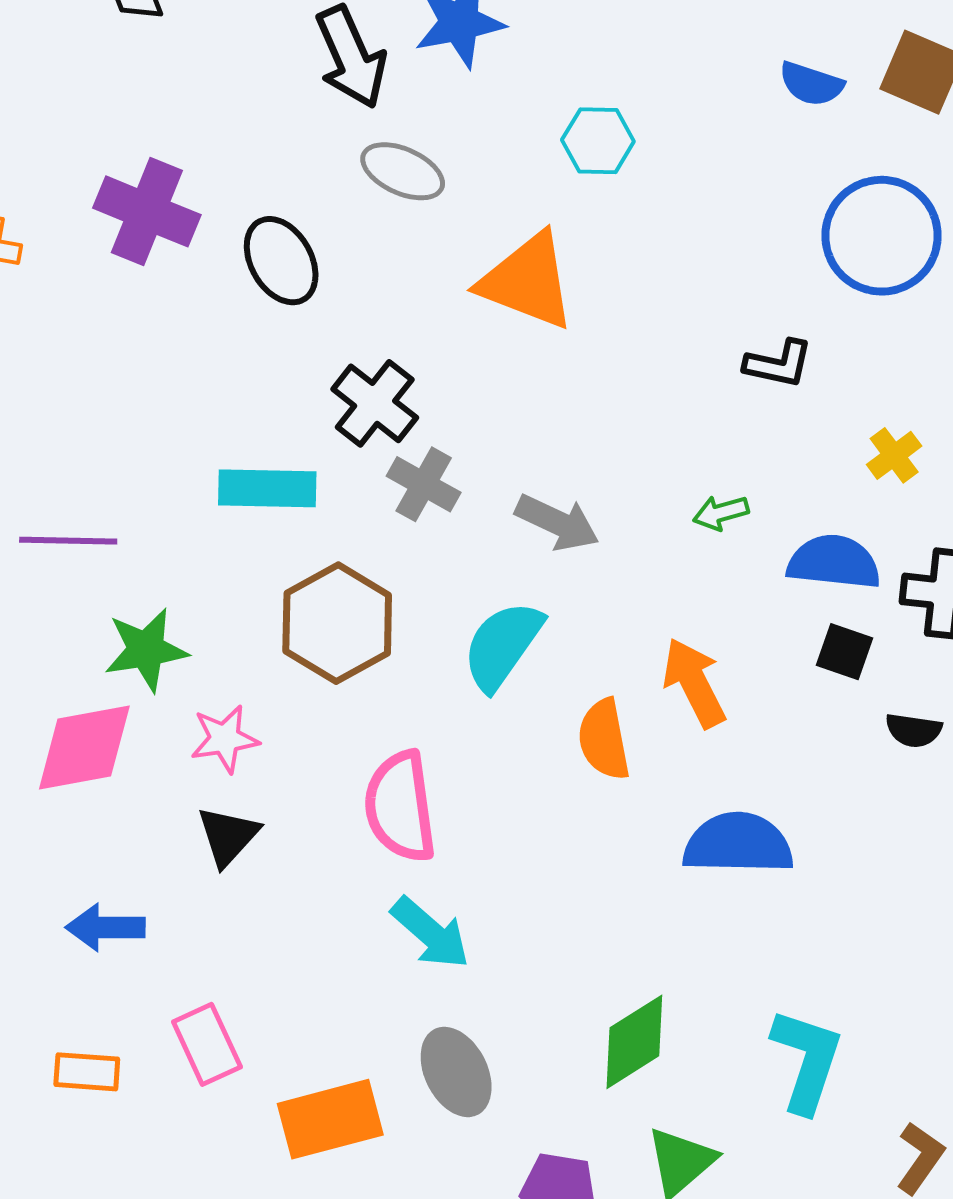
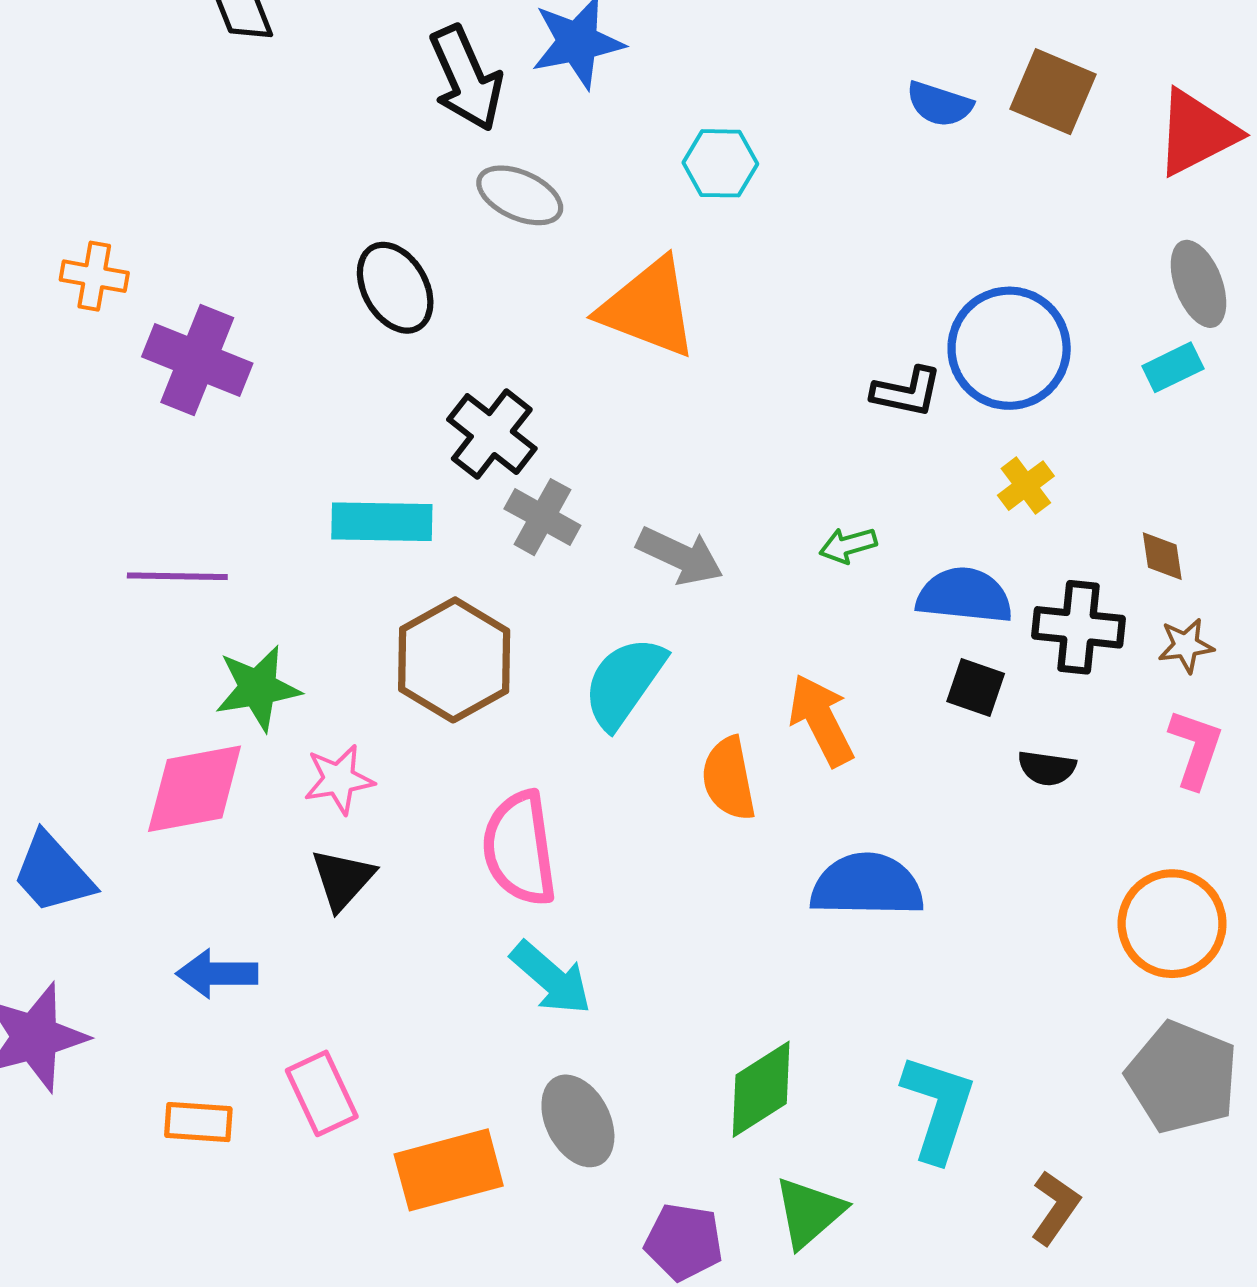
purple cross: (147, 211) -> (197, 360), moved
blue circle: (882, 236) -> (1009, 348), moved

